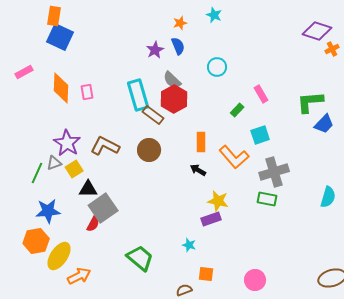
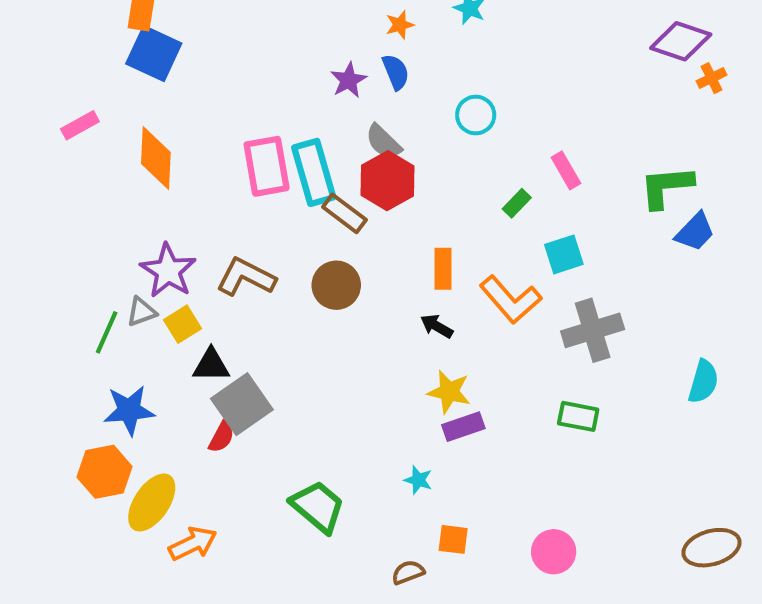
pink rectangle: (87, 92) -> (267, 166), moved, size x1.8
green rectangle: (267, 199) -> (578, 416), moved
yellow star: (218, 201) -> (449, 392), moved

